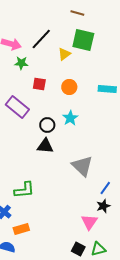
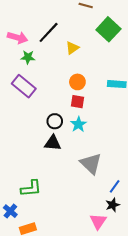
green square: (83, 40) -> (108, 29), moved, turned 30
red square: (39, 84) -> (77, 102), moved
purple rectangle: (17, 107) -> (24, 86), moved
cyan star: (70, 118) -> (79, 124), moved

